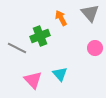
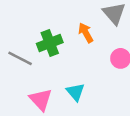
orange arrow: (61, 18) -> (86, 33), moved

